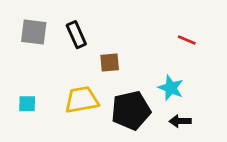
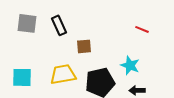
cyan square: (27, 104) -> (22, 77), size x1.5

